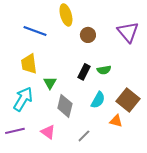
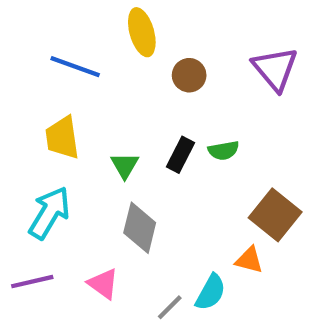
green triangle: (50, 83) -> (125, 165), moved
cyan semicircle: (98, 100) -> (211, 292), moved
gray line: (84, 136) -> (170, 307), moved

